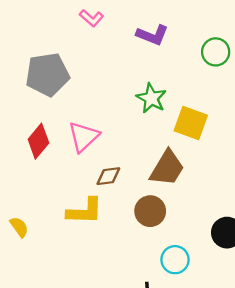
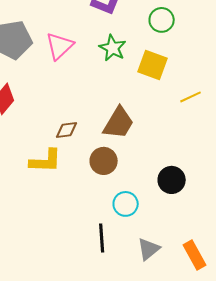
green star: (151, 98) -> (113, 48), moved
yellow square: (191, 123) -> (153, 65), moved
pink triangle: (84, 137) -> (60, 46), moved

